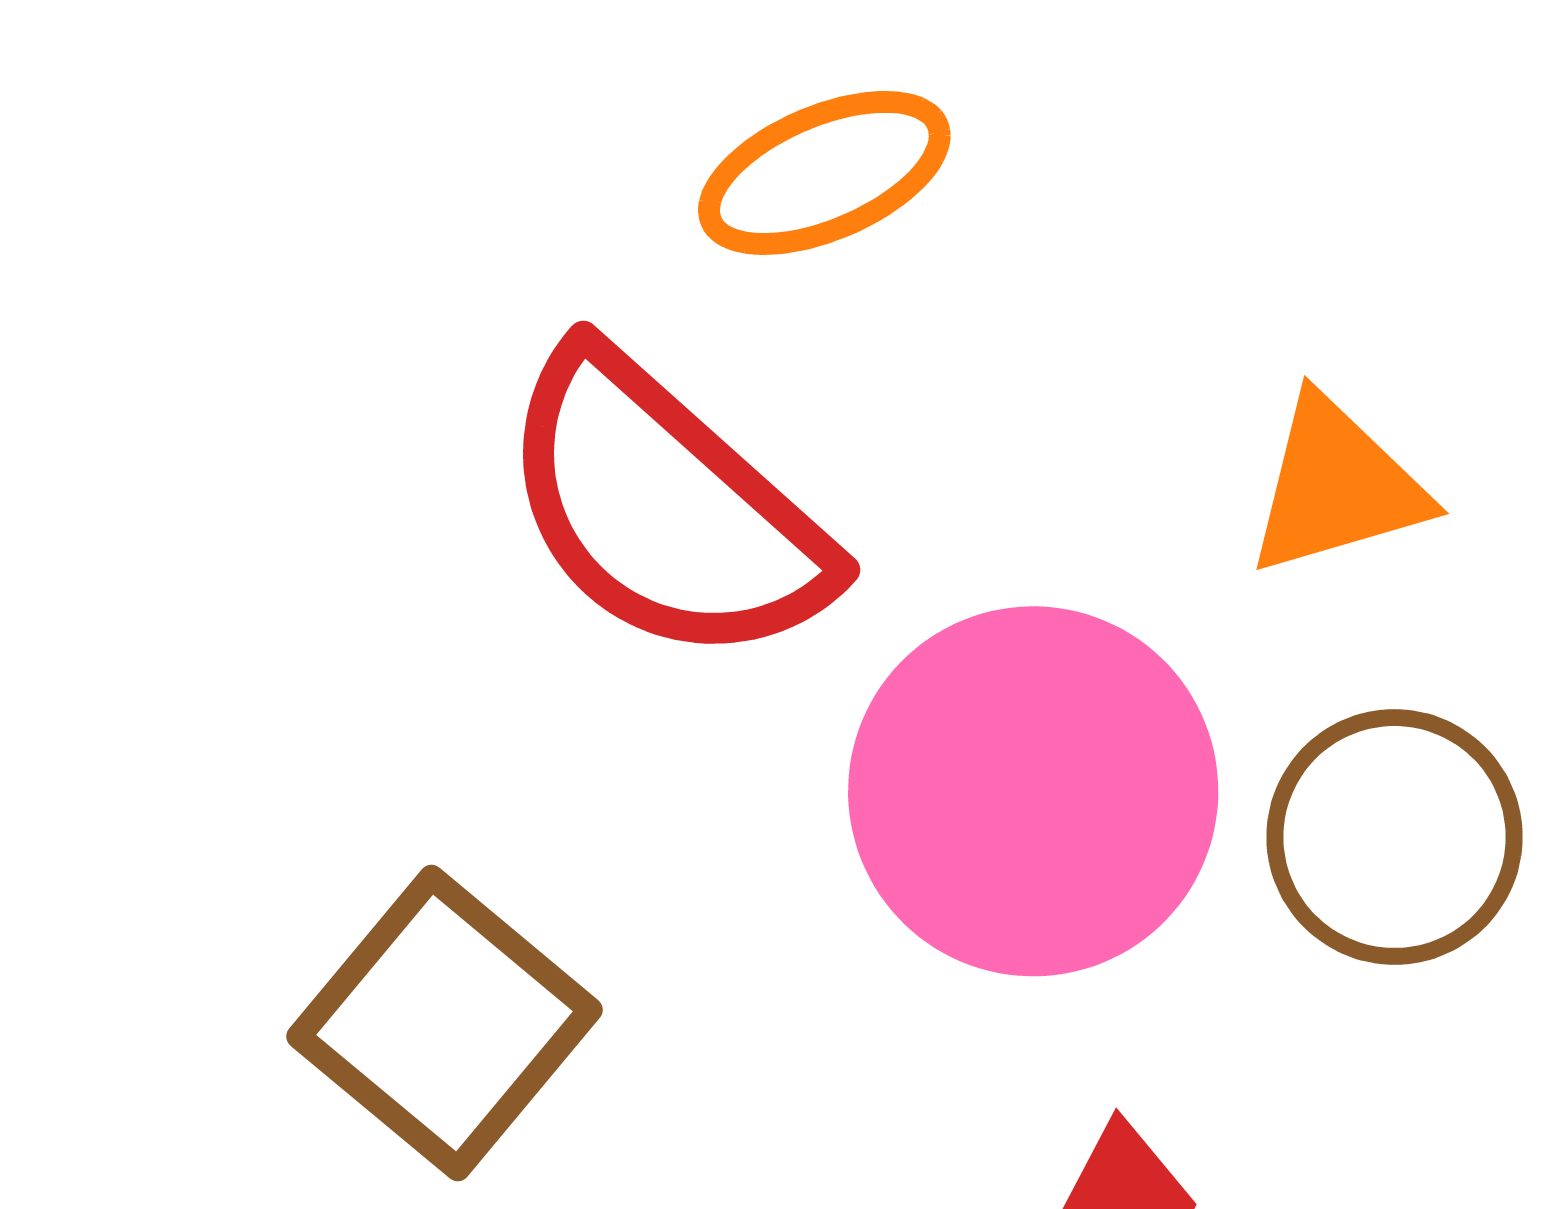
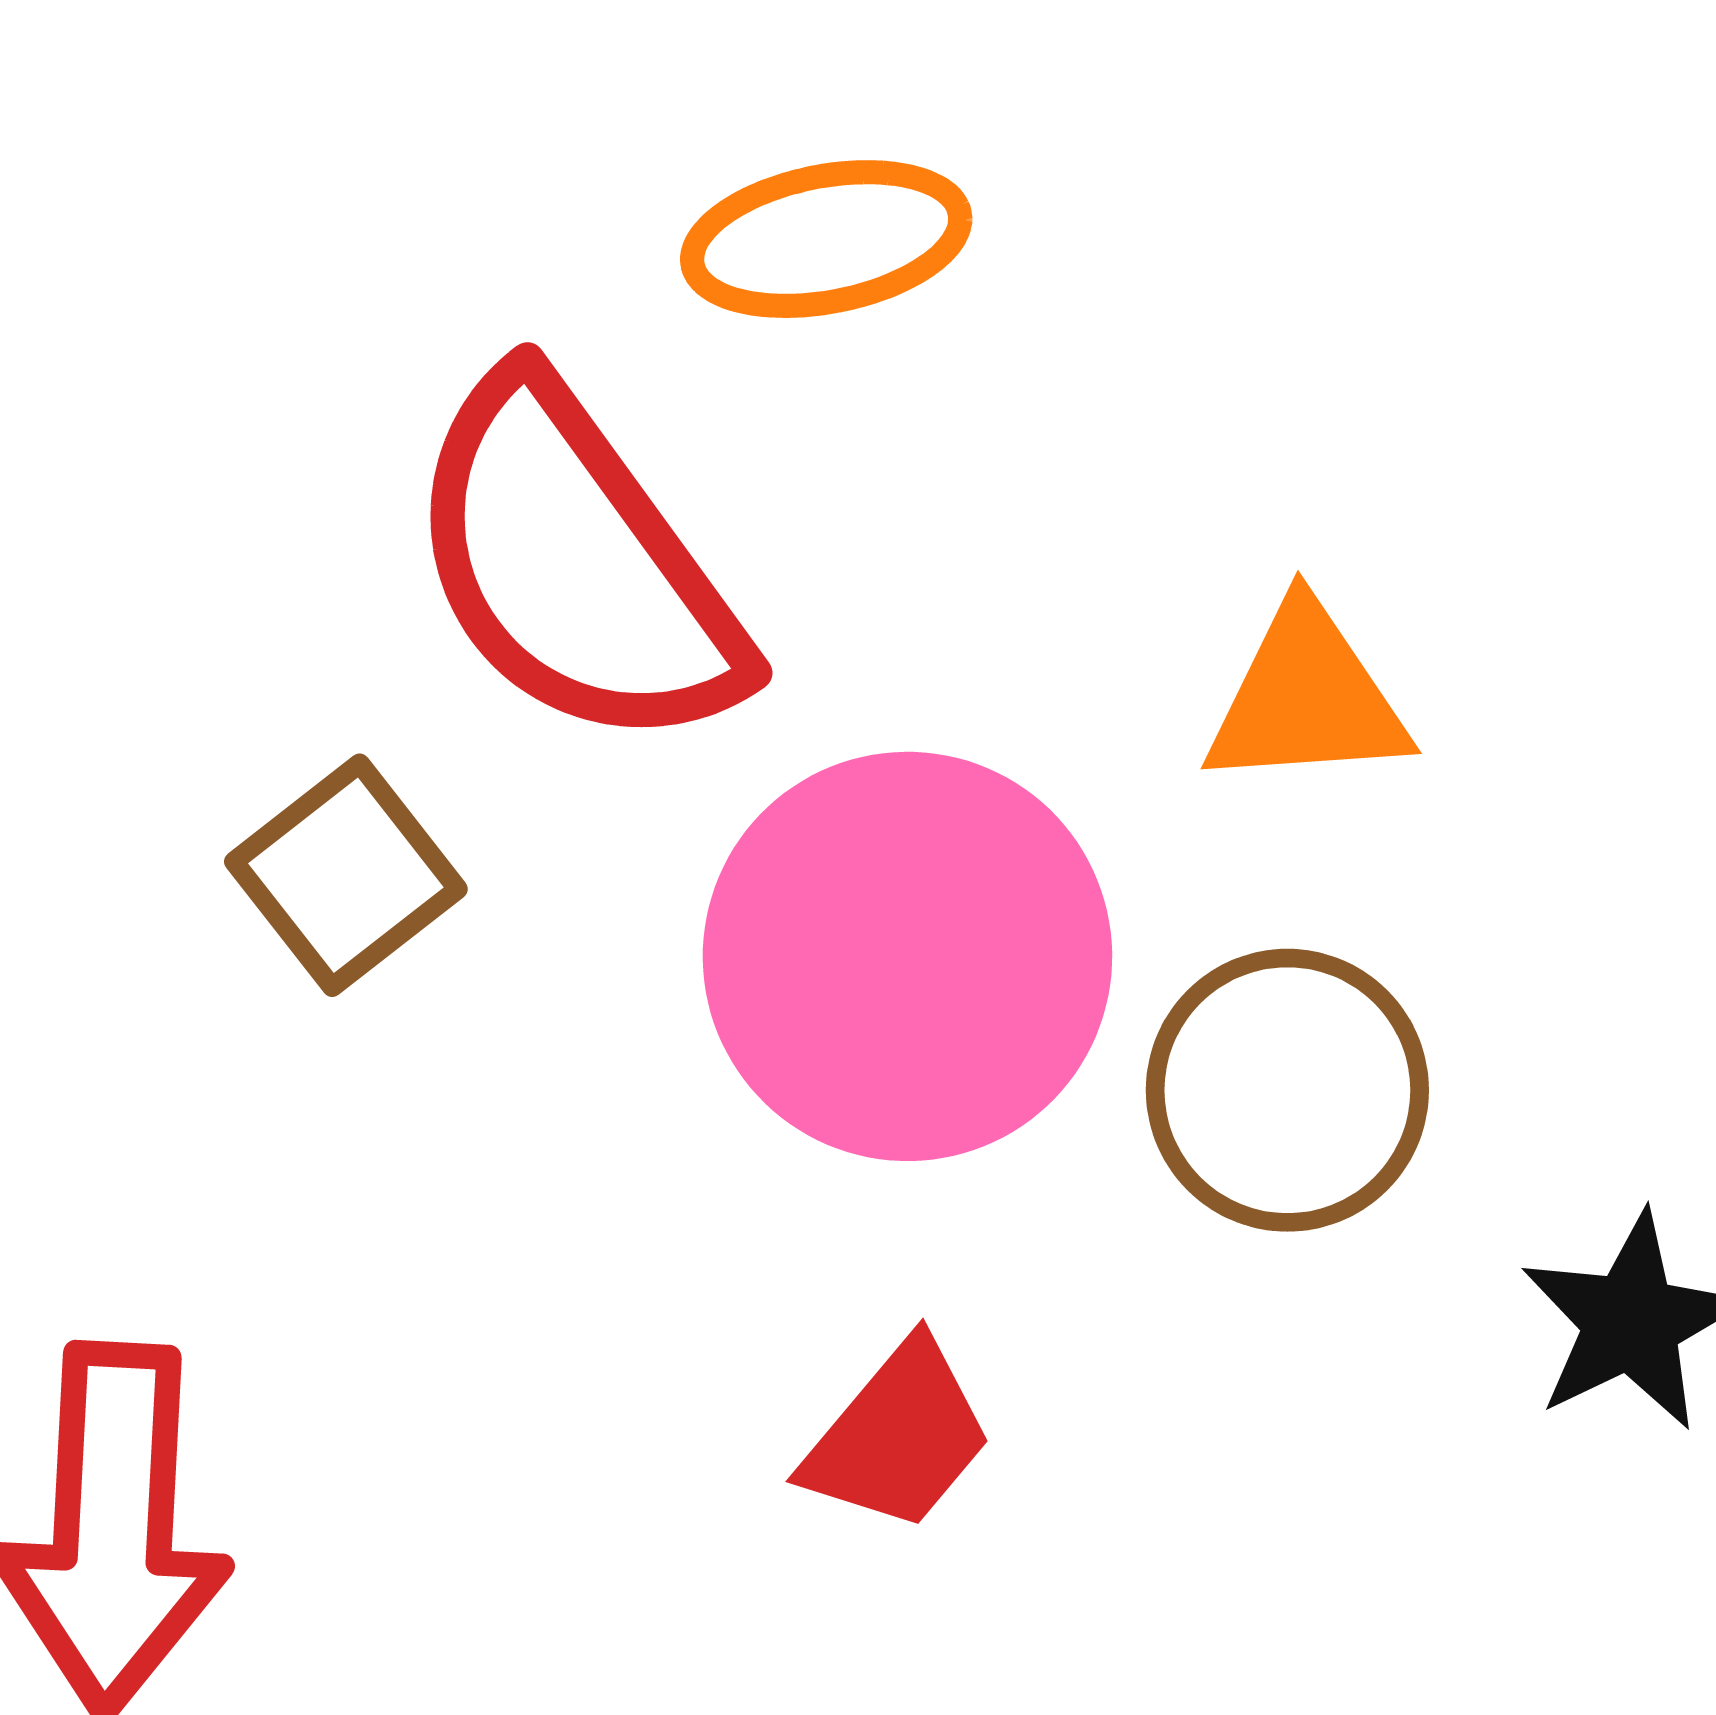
brown square: (445, 1023) -> (346, 875), moved, size x0.7

